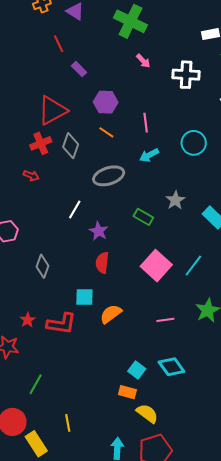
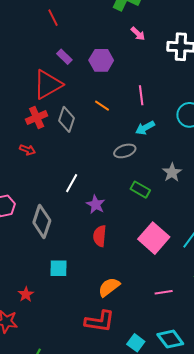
purple rectangle: (79, 69) -> (64, 57), moved
purple hexagon: (106, 102) -> (101, 60), moved
gray ellipse: (109, 176) -> (125, 151), moved, size x0.7
gray diamond: (42, 266) -> (42, 221), moved, size x1.4
cyan square: (84, 297) -> (58, 268), moved
red L-shape: (61, 324) -> (100, 321), moved

